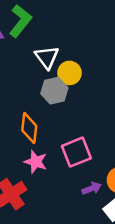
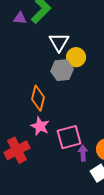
pink square: (76, 152) -> (69, 137), moved
purple arrow: (92, 188) -> (83, 153), turned -77

